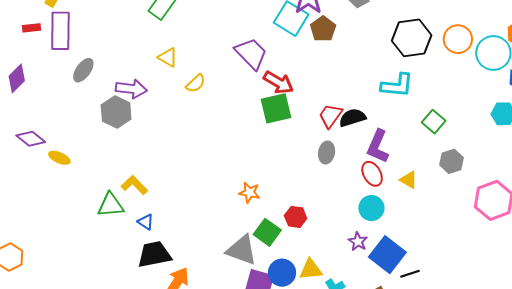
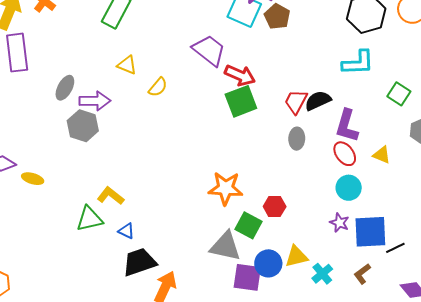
gray ellipse: (83, 70) -> (65, 88), moved
orange star: (249, 193) -> (226, 188), size x1.6
blue square: (387, 255) -> (370, 232), turned -33

